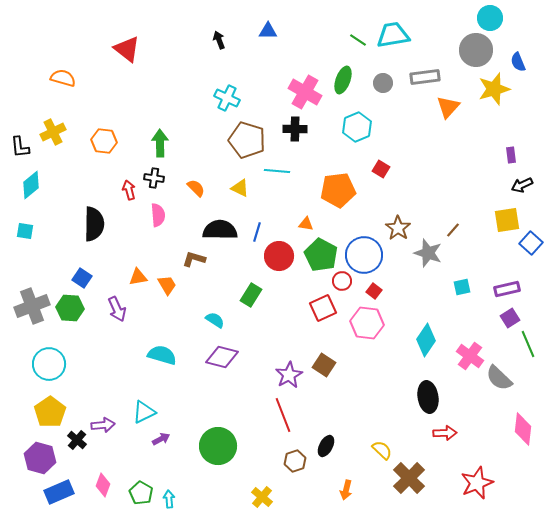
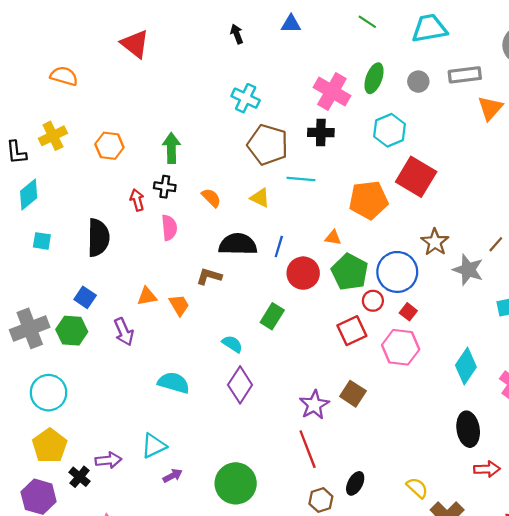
green line: (358, 40) -> (367, 22), moved
red square: (381, 169) -> (416, 177), size x2.0
cyan square: (25, 231) -> (42, 241), moved
purple diamond: (222, 357) -> (240, 385), turned -72

